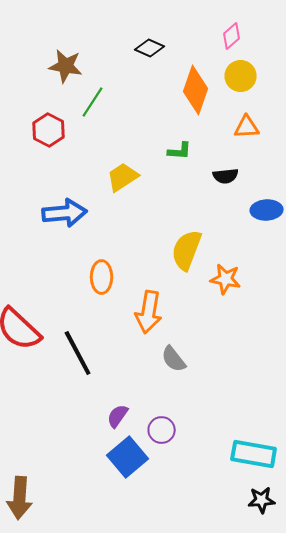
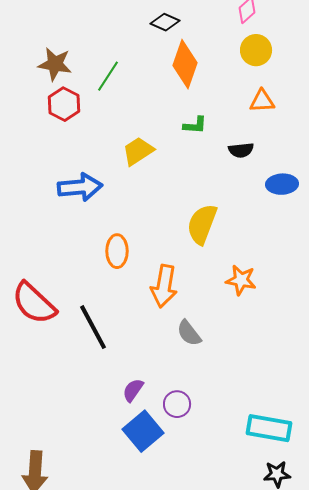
brown star: (66, 66) -> (55, 64), moved
orange diamond: (196, 90) -> (185, 64), moved
orange star: (226, 279) -> (241, 280), moved

